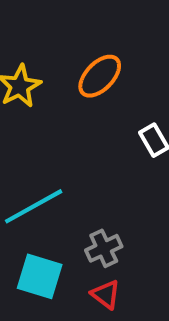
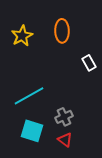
orange ellipse: (100, 76) -> (62, 31), turned -45

